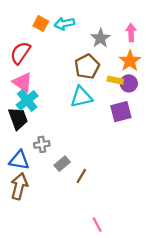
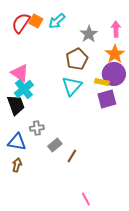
cyan arrow: (64, 24) -> (57, 21), turned -30
red semicircle: (20, 53) -> (21, 23), moved
yellow rectangle: (115, 80) -> (102, 82), moved
purple circle: (129, 83) -> (114, 74), size x1.5
cyan triangle: (81, 97) -> (72, 86), turned -35
brown arrow: (19, 186) -> (17, 165), size x0.6

